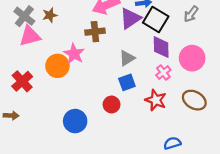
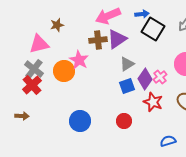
gray cross: (24, 16) -> (34, 69), moved
purple triangle: (130, 18) -> (117, 39), moved
purple diamond: (161, 47) -> (145, 79), moved, turned 35
red circle: (112, 104) -> (124, 121), moved

